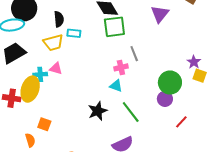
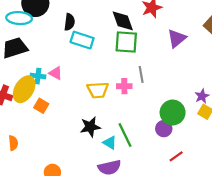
cyan rectangle: (74, 33) -> (82, 40), size x1.5
yellow trapezoid: (53, 43) -> (98, 90), moved
cyan triangle: (116, 86) -> (110, 143), moved
orange square: (44, 124) -> (41, 106), moved

